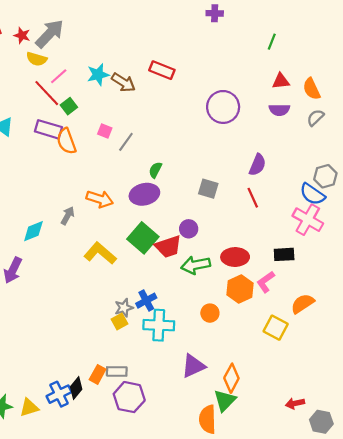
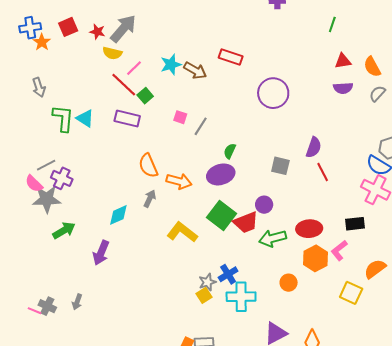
purple circle: (223, 107) -> (273, 93), moved
orange semicircle: (66, 141) -> (148, 166), moved
purple semicircle: (257, 165) -> (314, 147), moved

